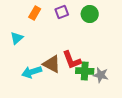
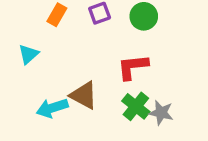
red L-shape: (72, 60) -> (133, 67), moved, turned 105
green cross: (85, 71) -> (136, 106), turned 36

